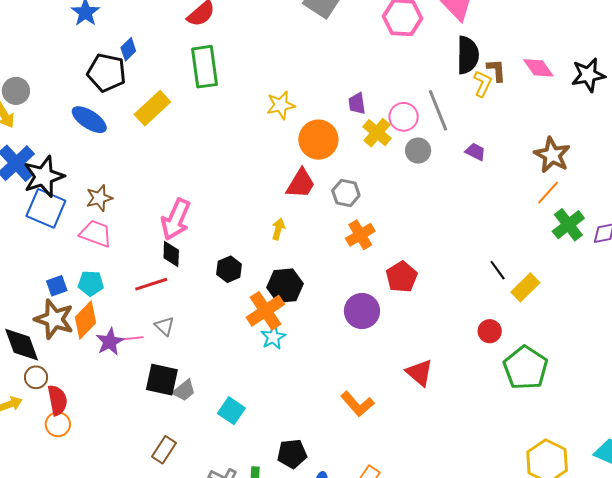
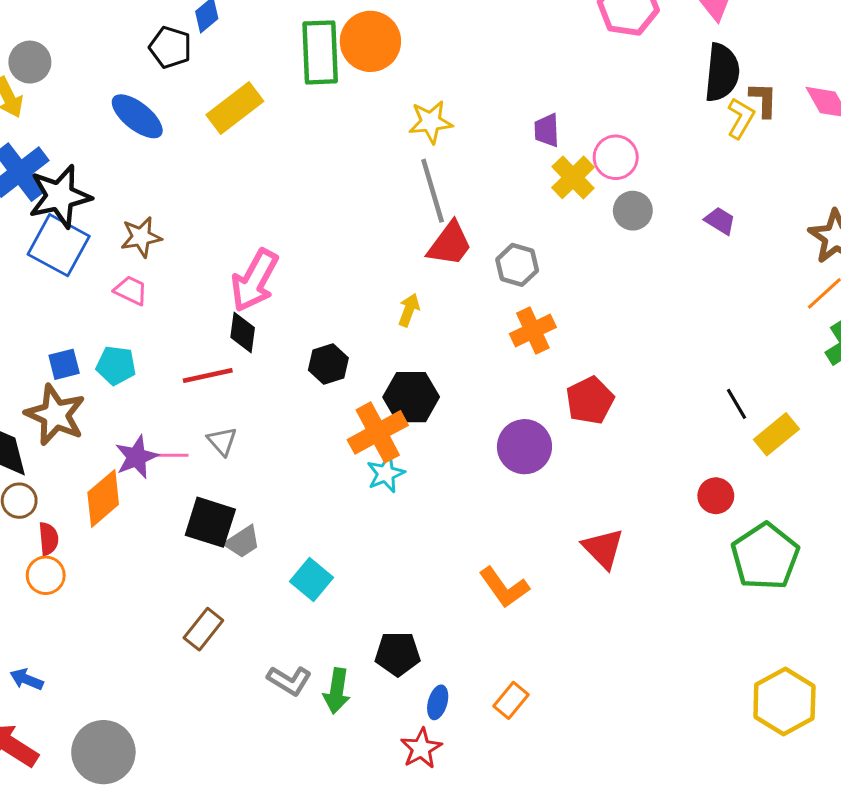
black pentagon: (107, 73) -> (170, 47), size x0.7
gray line: (438, 110) -> (433, 191), moved
orange circle: (318, 140) -> (370, 41), moved
pink trapezoid: (96, 234) -> (131, 291), size x0.7
orange diamond: (85, 320) -> (103, 498), moved
red semicircle: (57, 400) -> (48, 539), size x0.7

